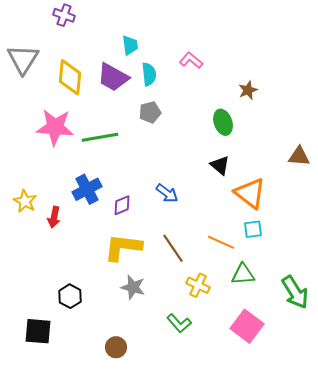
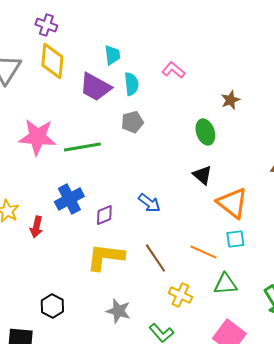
yellow diamond: (70, 77) -> (52, 61), moved
gray star: (133, 287) -> (118, 311), moved

